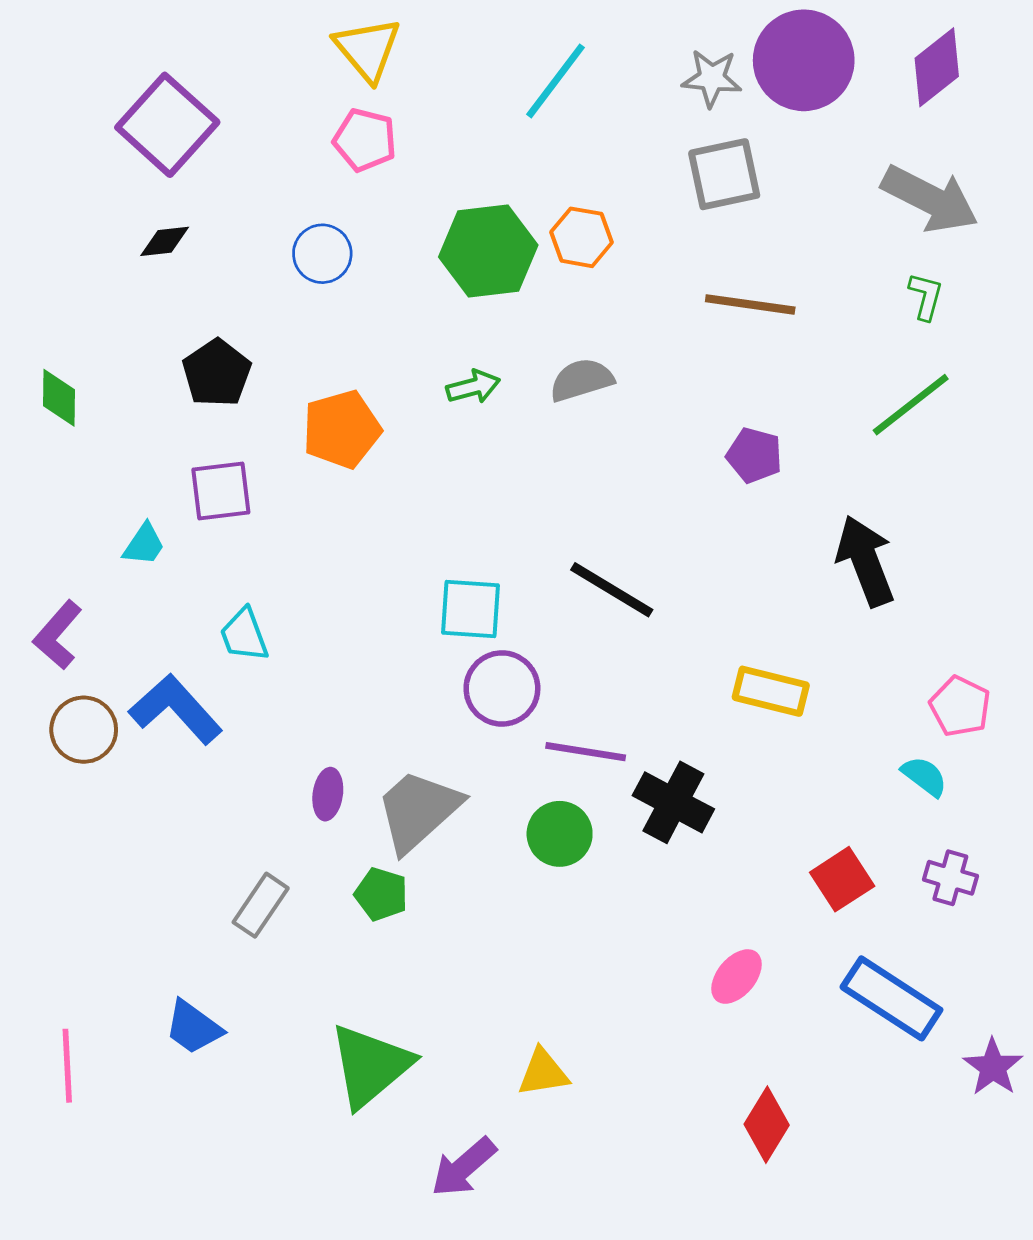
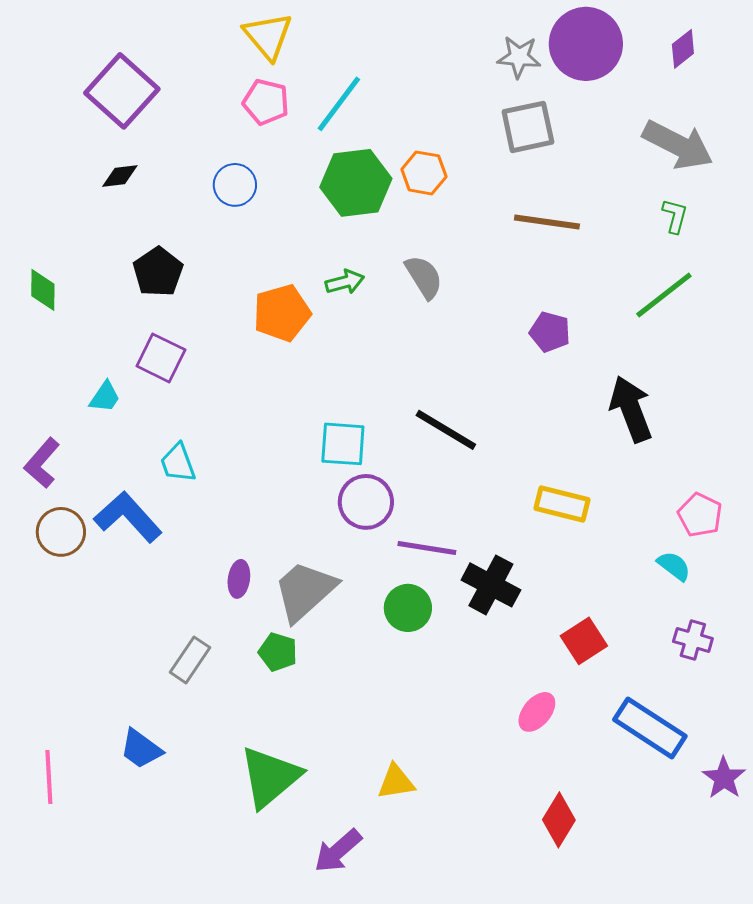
purple diamond: (937, 67) -> (683, 49), size x0.7
cyan line: (555, 81) -> (339, 104), moved
gray semicircle: (582, 380) -> (424, 277), turned 75
orange pentagon: (342, 429) -> (282, 313), moved
purple square: (221, 491) -> (161, 358), turned 33
red square: (842, 879) -> (584, 641), moved

